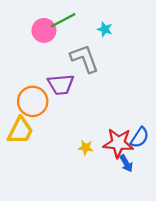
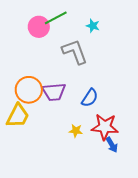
purple trapezoid: (61, 84) -> (54, 92), moved
blue semicircle: (140, 137) -> (90, 98), moved

